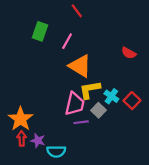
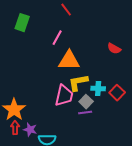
green rectangle: (40, 31) -> (22, 23), moved
orange triangle: (80, 66) -> (69, 61), turned -30
cyan cross: (111, 96) -> (98, 89), turned -32
purple line: (81, 122) -> (85, 113), moved

